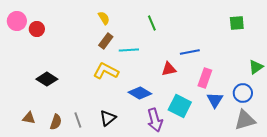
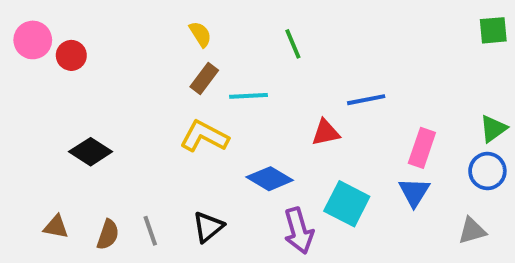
green square: (237, 23) -> (493, 30), moved
pink rectangle: (205, 78) -> (422, 148), moved
blue circle: (243, 93) -> (487, 171), moved
gray triangle: (245, 120) -> (472, 231), size x0.7

